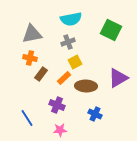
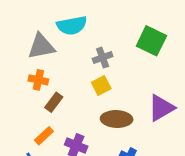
cyan semicircle: (71, 19) -> (72, 25), moved
gray cross: (68, 42) -> (103, 58), moved
orange rectangle: (64, 78) -> (44, 136), moved

